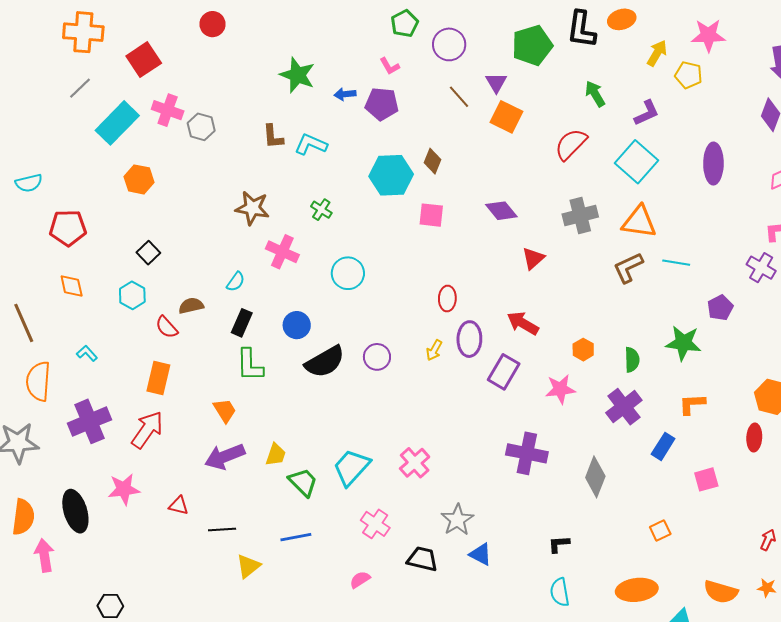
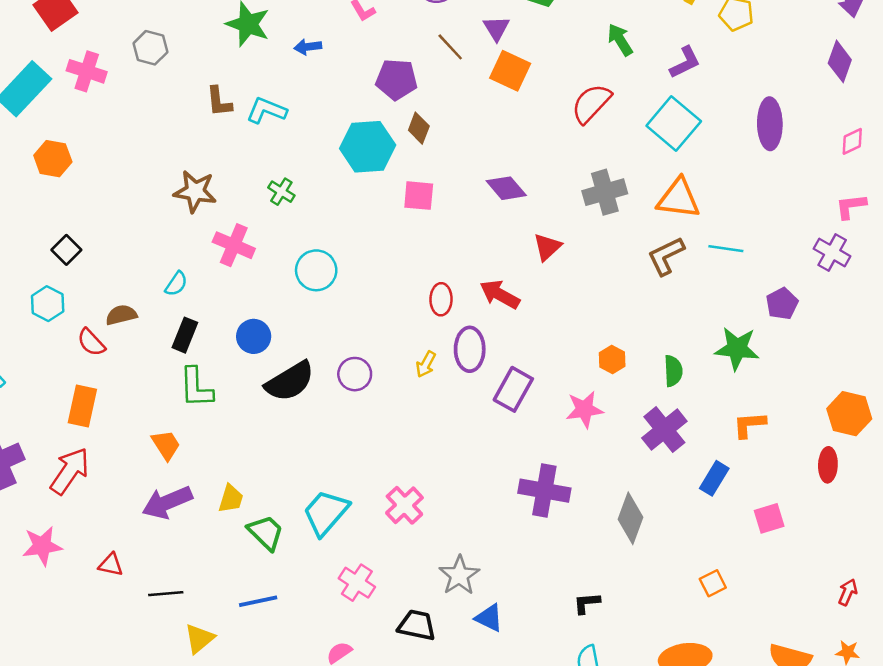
purple pentagon: (382, 104) -> (396, 79), moved
gray hexagon: (201, 127) -> (150, 48), moved
red arrow: (523, 323) -> (500, 294), moved

